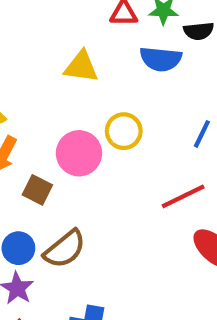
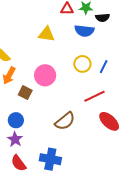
yellow circle: (124, 131) -> (82, 64), moved
brown semicircle: (65, 249) -> (65, 121), moved

